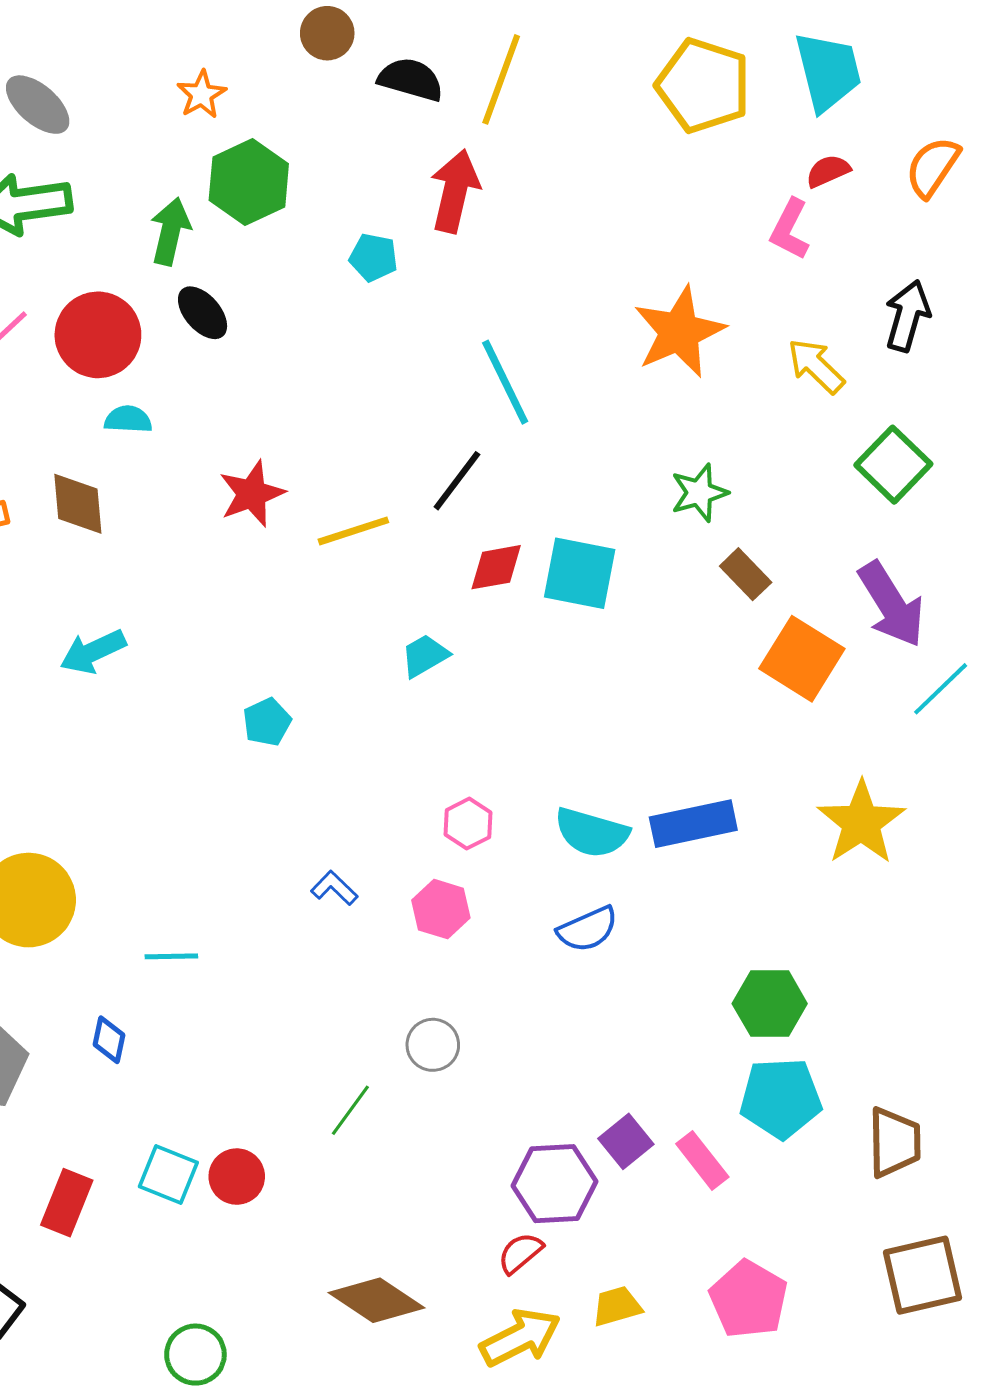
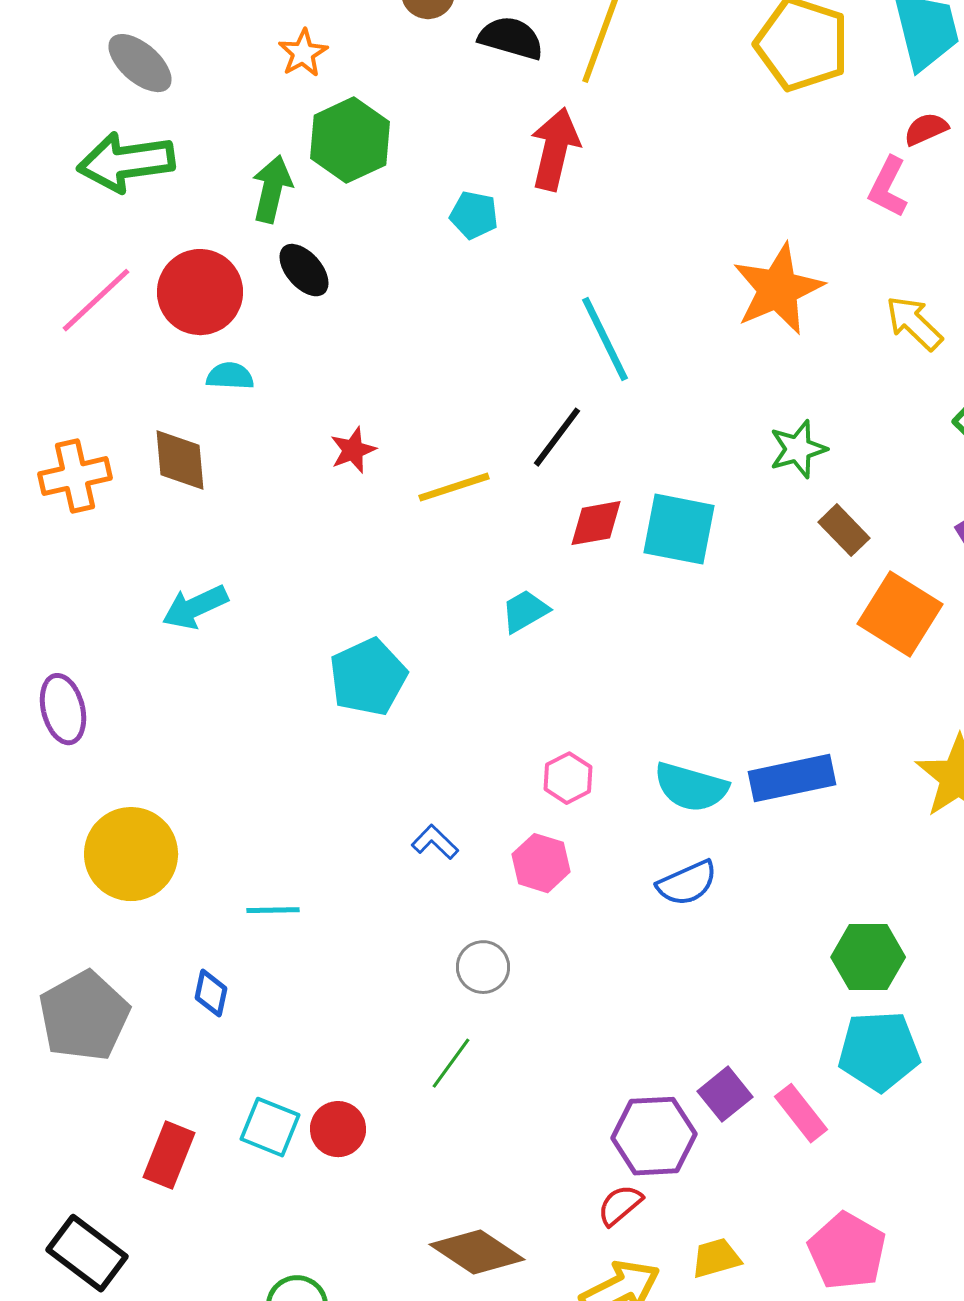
red star: (252, 494) -> (353, 450), size x0.7
cyan pentagon: (267, 722) -> (368, 677), size x1.6
gray circle: (433, 1045) -> (483, 967), moved

